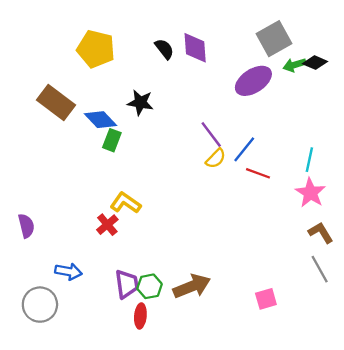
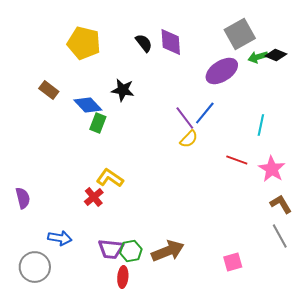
brown rectangle: (56, 103) -> (49, 90), size x0.6
blue line: (244, 149) -> (205, 113), moved
cyan line: (309, 160) -> (261, 125), moved
red line: (258, 173) -> (237, 160), moved
purple trapezoid: (127, 284) -> (111, 249), turned 104

